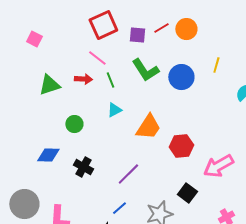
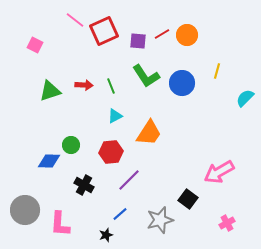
pink line: (97, 58) -> (75, 20), moved
green circle: (74, 124) -> (71, 145), moved
red hexagon: (181, 146) -> (111, 152), moved
black cross: (83, 167) -> (84, 185), moved

